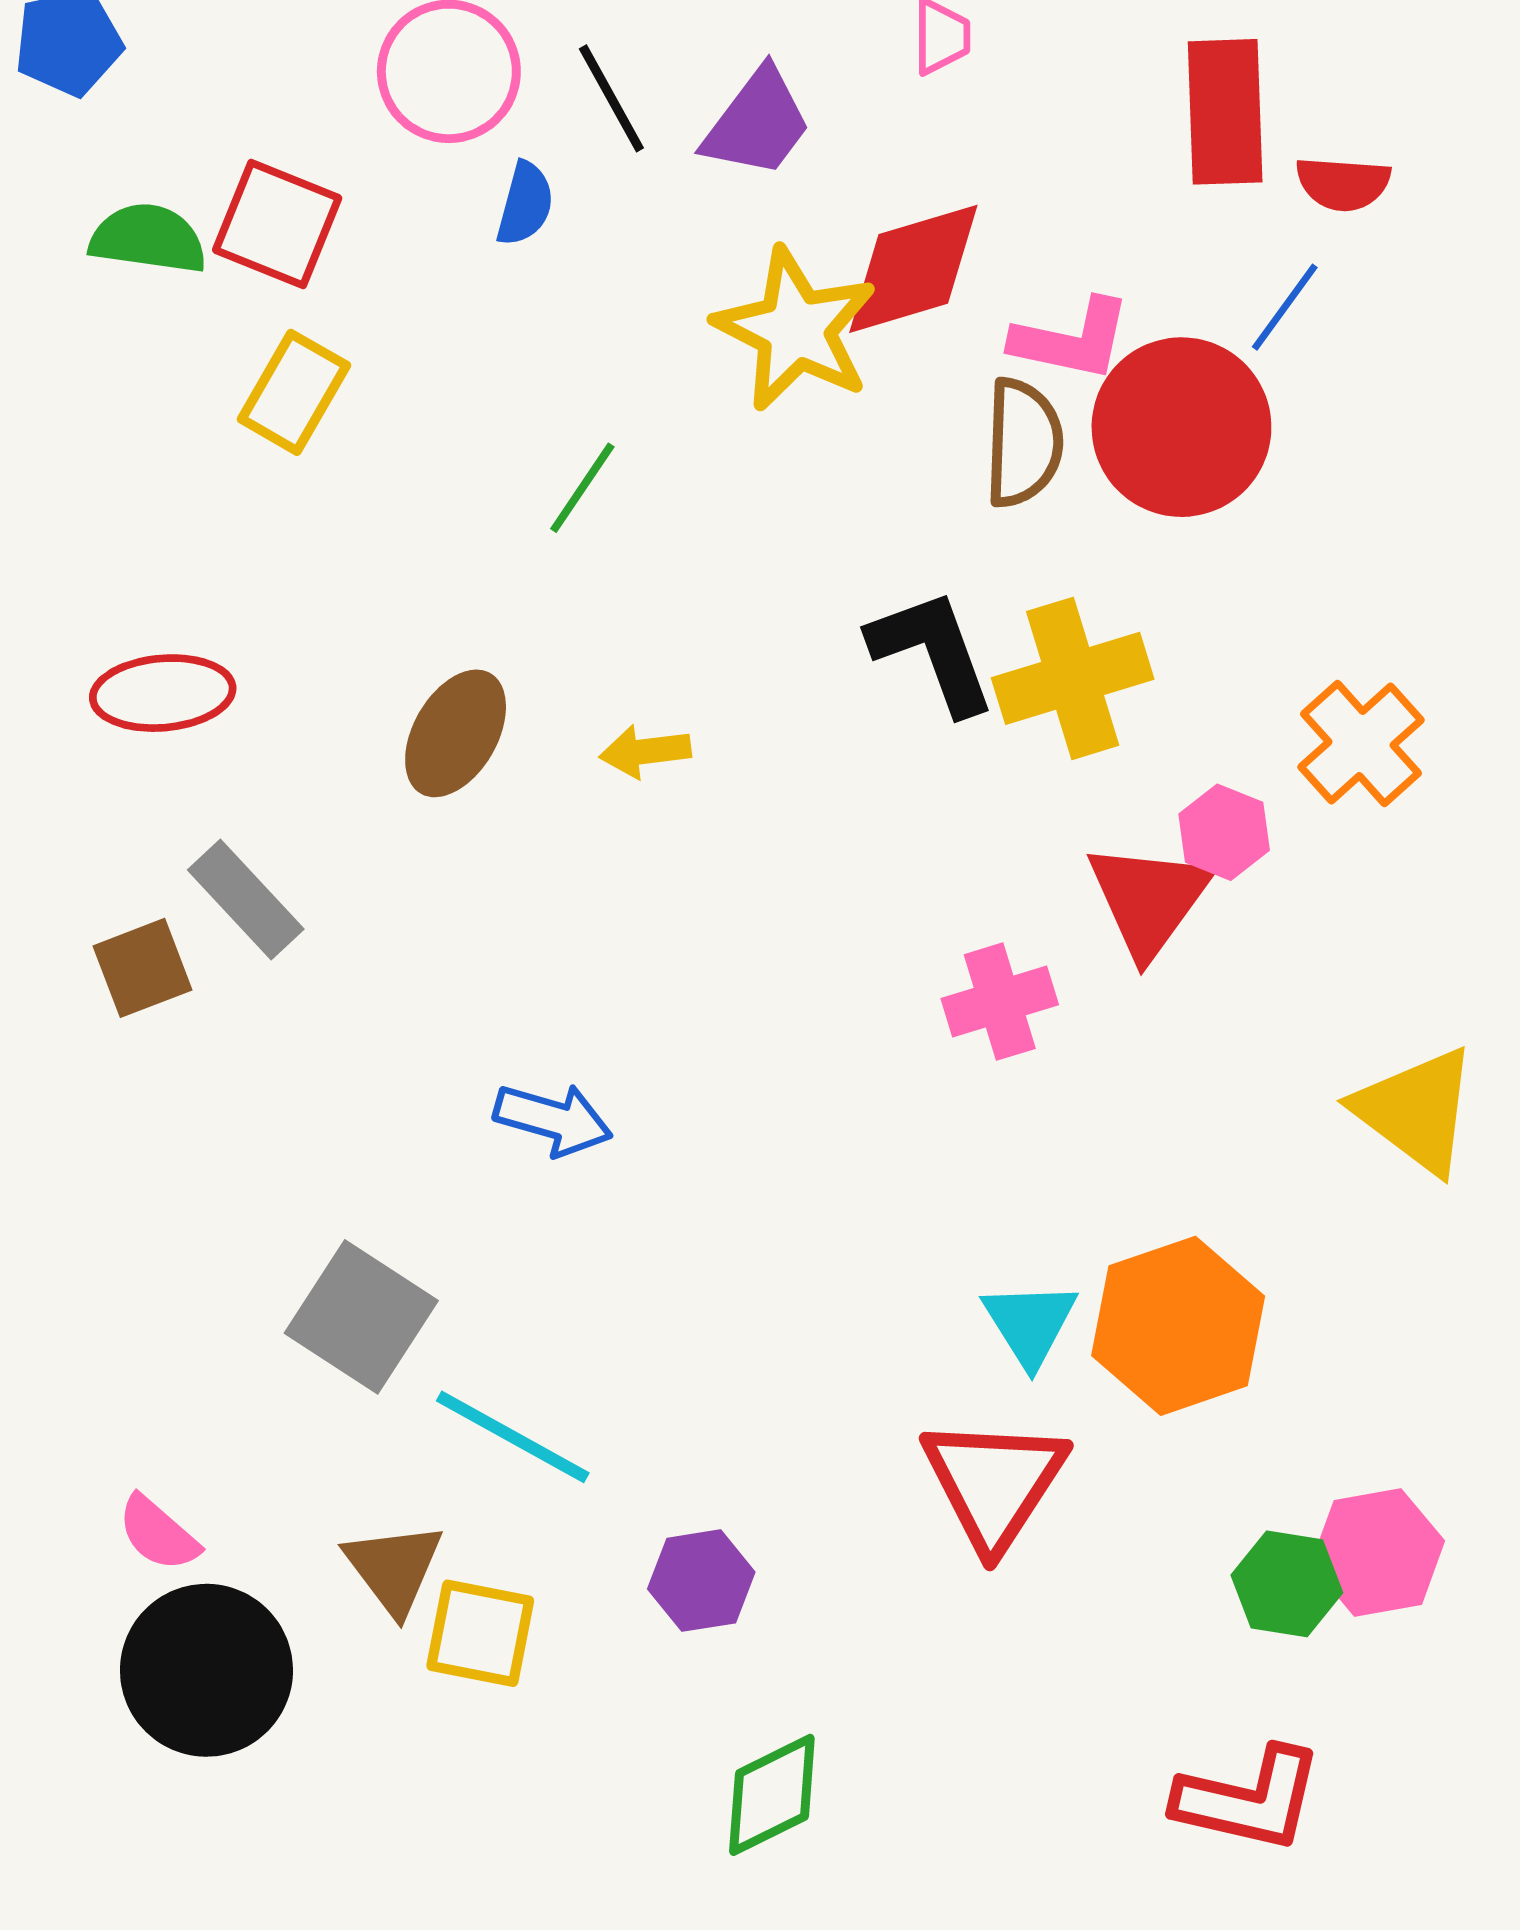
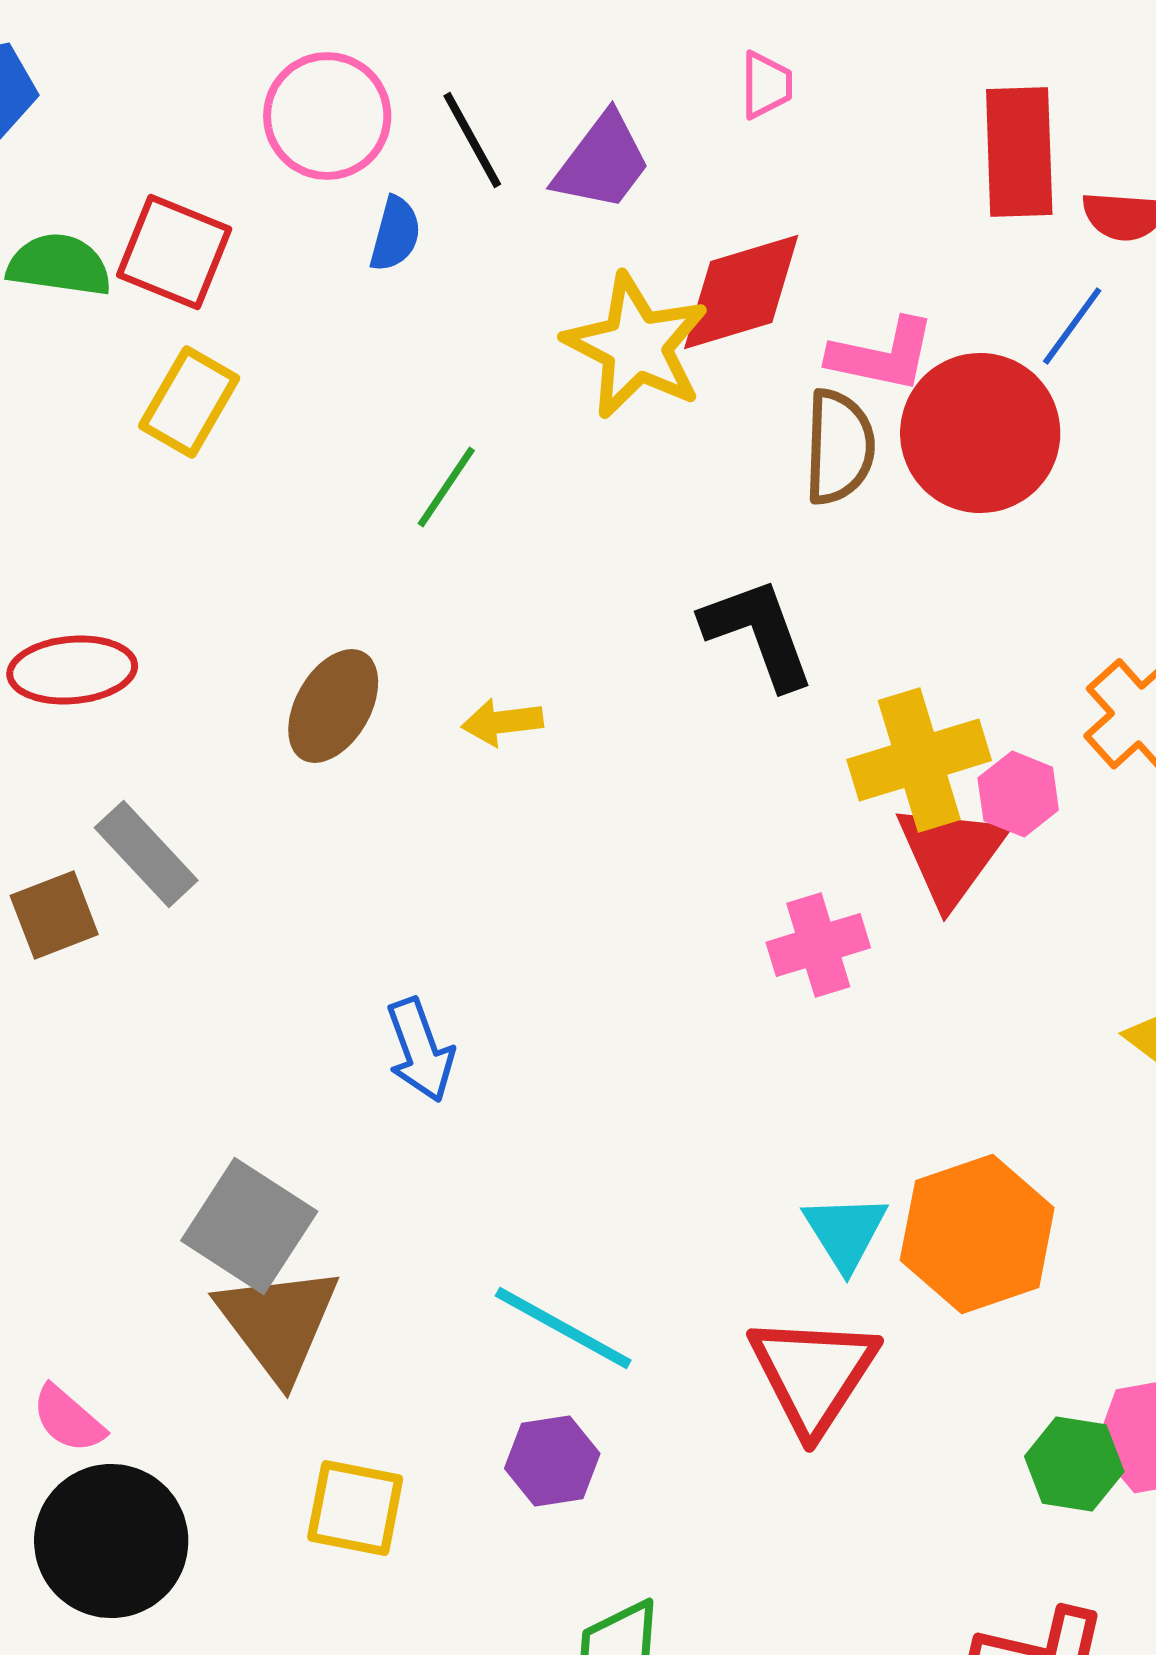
yellow cross: (1073, 678) -> (919, 760), moved
blue arrow: (553, 1119) -> (420, 1050), turned 54
cyan line: (513, 1437) -> (563, 1328), moved
brown triangle: (394, 1568) -> (278, 1323), moved, size x1.4

